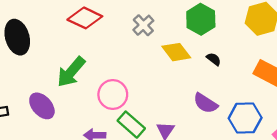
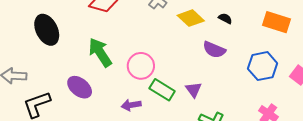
green arrow: (71, 72) -> (100, 52), turned 116
purple semicircle: (205, 103) -> (214, 50), moved

